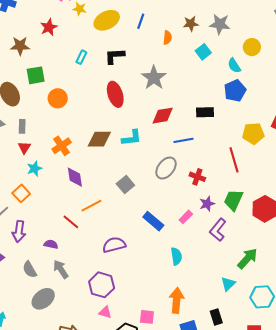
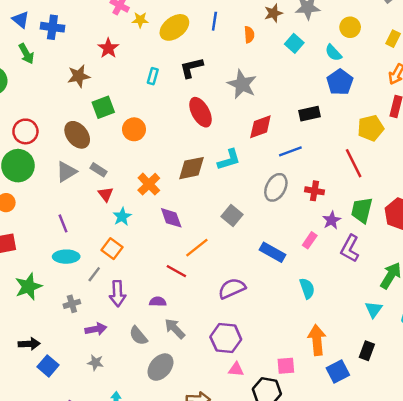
gray rectangle: (22, 126) -> (98, 170), turned -48
black rectangle: (216, 317) -> (367, 351), turned 49

